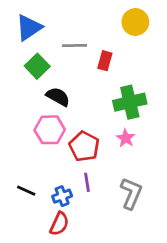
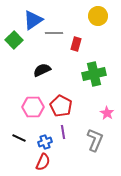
blue triangle: (29, 28) -> (33, 20), moved
green square: (37, 66) -> (14, 40), moved
black semicircle: (58, 97) -> (42, 70), turned -54
pink hexagon: (50, 130) -> (33, 107), moved
pink star: (126, 138) -> (107, 113), moved

